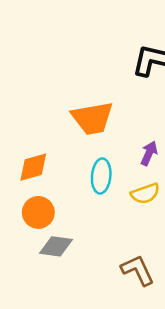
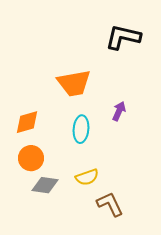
yellow semicircle: (145, 194) -> (87, 177), moved

